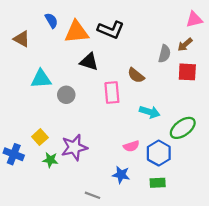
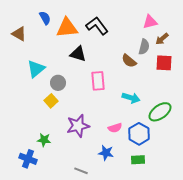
pink triangle: (194, 19) -> (150, 22), moved
black L-shape: (111, 30) -> (97, 26), turned -150
brown semicircle: (136, 75) -> (129, 61), moved
cyan triangle: (41, 79) -> (36, 69), turned -36
yellow square: (40, 137) -> (51, 101), moved
purple star: (74, 147) -> (78, 126), moved
blue cross: (14, 154) -> (28, 159), moved

